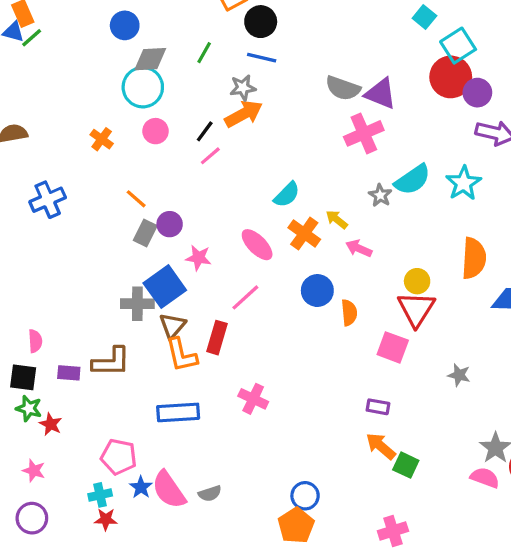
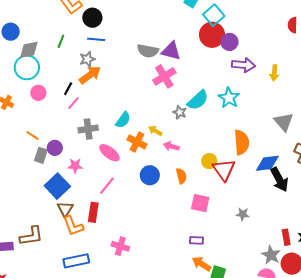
gray cross: (137, 304) -> (88, 129), moved
red triangle: (416, 309) -> (224, 170), moved
orange semicircle: (349, 313) -> (181, 176), moved

